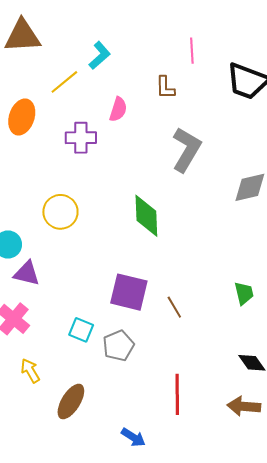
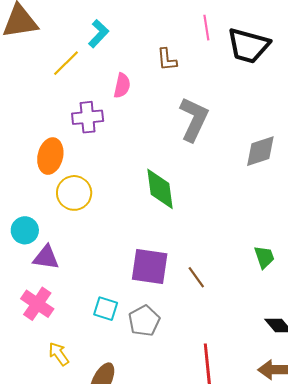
pink line: (192, 51) -> (206, 28), moved
orange ellipse: (22, 117) -> (50, 156), moved

